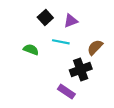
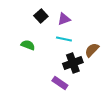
cyan line: (61, 42) -> (64, 39), moved
brown semicircle: (95, 47) -> (92, 50), moved

